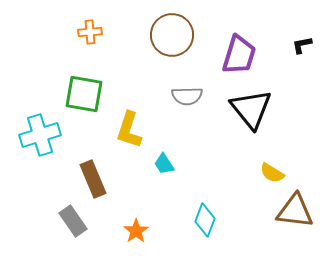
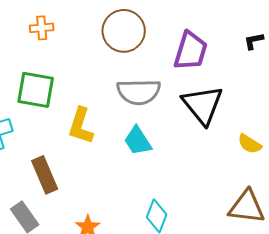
gray semicircle: (187, 96) -> (139, 92), size x1.4
cyan trapezoid: (164, 164) -> (138, 141), moved, size x1.4
yellow semicircle: (272, 173) -> (250, 144), moved

